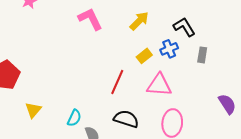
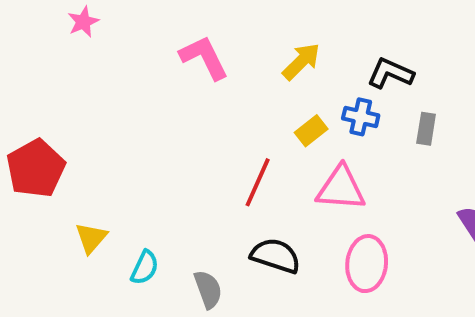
black L-shape: (184, 27) -> (390, 73), turned -35
blue cross: (169, 49) -> (361, 117), turned 36
cyan semicircle: (74, 118) -> (145, 268), moved

